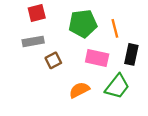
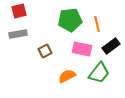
red square: (37, 13) -> (19, 11), moved
gray rectangle: (33, 41) -> (18, 34), moved
black rectangle: (131, 54) -> (111, 46), turned 42

